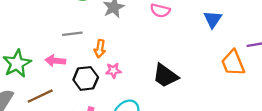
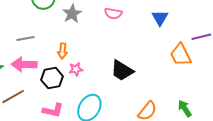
gray line: (72, 34) -> (26, 38), moved
pink arrow: (55, 61) -> (24, 64), size x1.4

